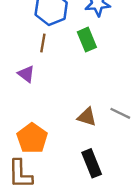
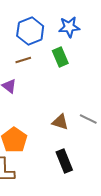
brown line: (43, 43) -> (23, 60), turned 63

